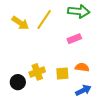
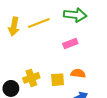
yellow line: (44, 19) -> (39, 23), turned 35
yellow arrow: (20, 23) -> (14, 26), turned 66

